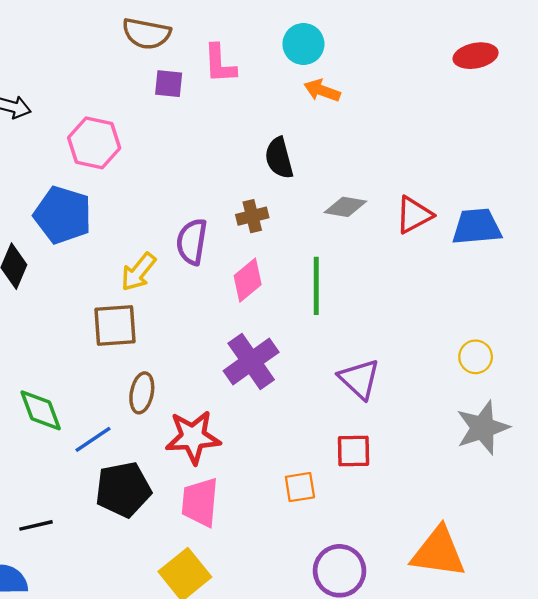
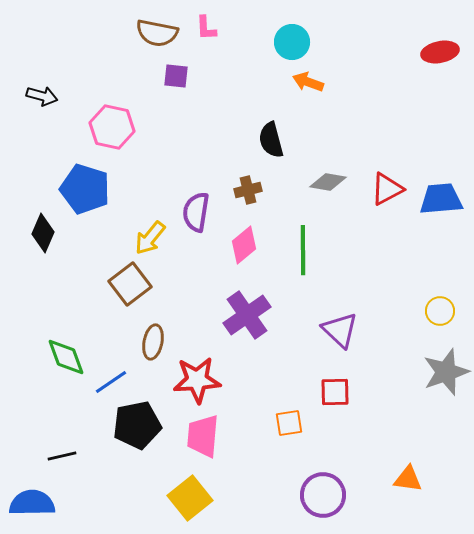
pink L-shape: (220, 64) -> (206, 28), moved, size x0.7
brown square: (115, 325) -> (130, 284), turned -33
orange triangle: (438, 552) -> (408, 479), size x0.6

